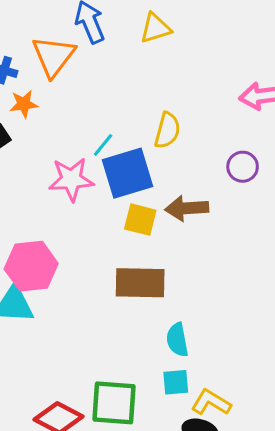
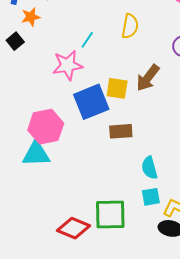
blue square: (127, 173) -> (91, 102), moved
brown arrow: (187, 208) -> (148, 78), turned -44
brown rectangle: (140, 283) -> (121, 131), size x0.7

